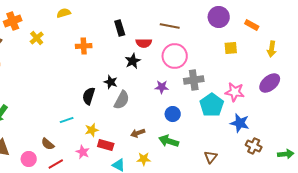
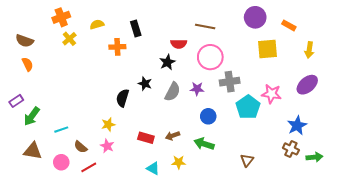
yellow semicircle: (64, 13) -> (97, 24), moved
orange cross: (13, 21) -> (61, 17), moved
black rectangle: (120, 28) -> (136, 29), moved
yellow square: (231, 48) -> (267, 49), size x1.5
gray semicircle: (122, 100) -> (173, 92), moved
cyan line: (67, 120) -> (61, 130), moved
blue star: (240, 123) -> (297, 125), moved, turned 30
yellow star: (92, 130) -> (108, 124), moved
red rectangle: (106, 145) -> (146, 138), moved
pink star: (83, 152) -> (107, 146), moved
green arrow: (286, 154) -> (314, 157), moved

